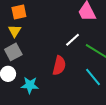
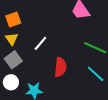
white line: (73, 40) -> (40, 43), moved

